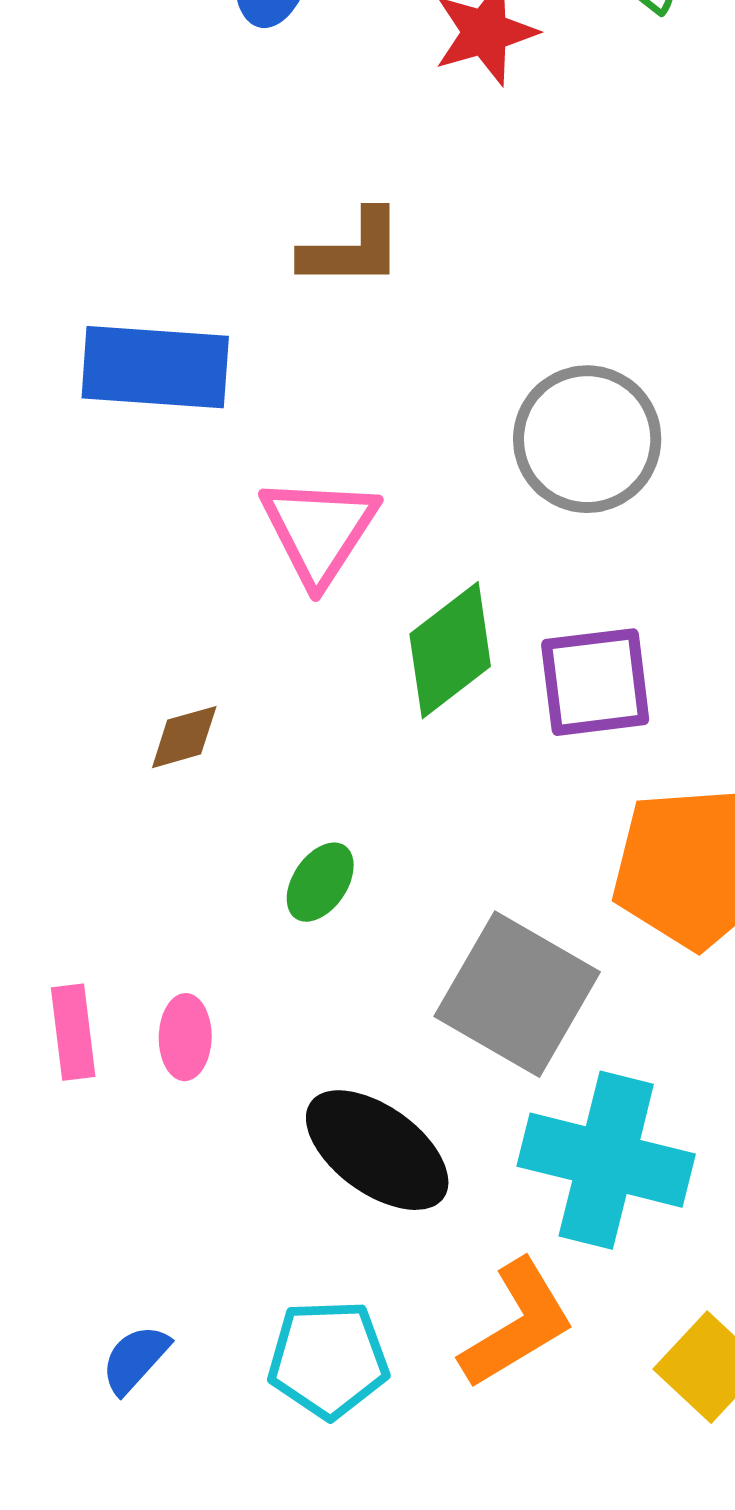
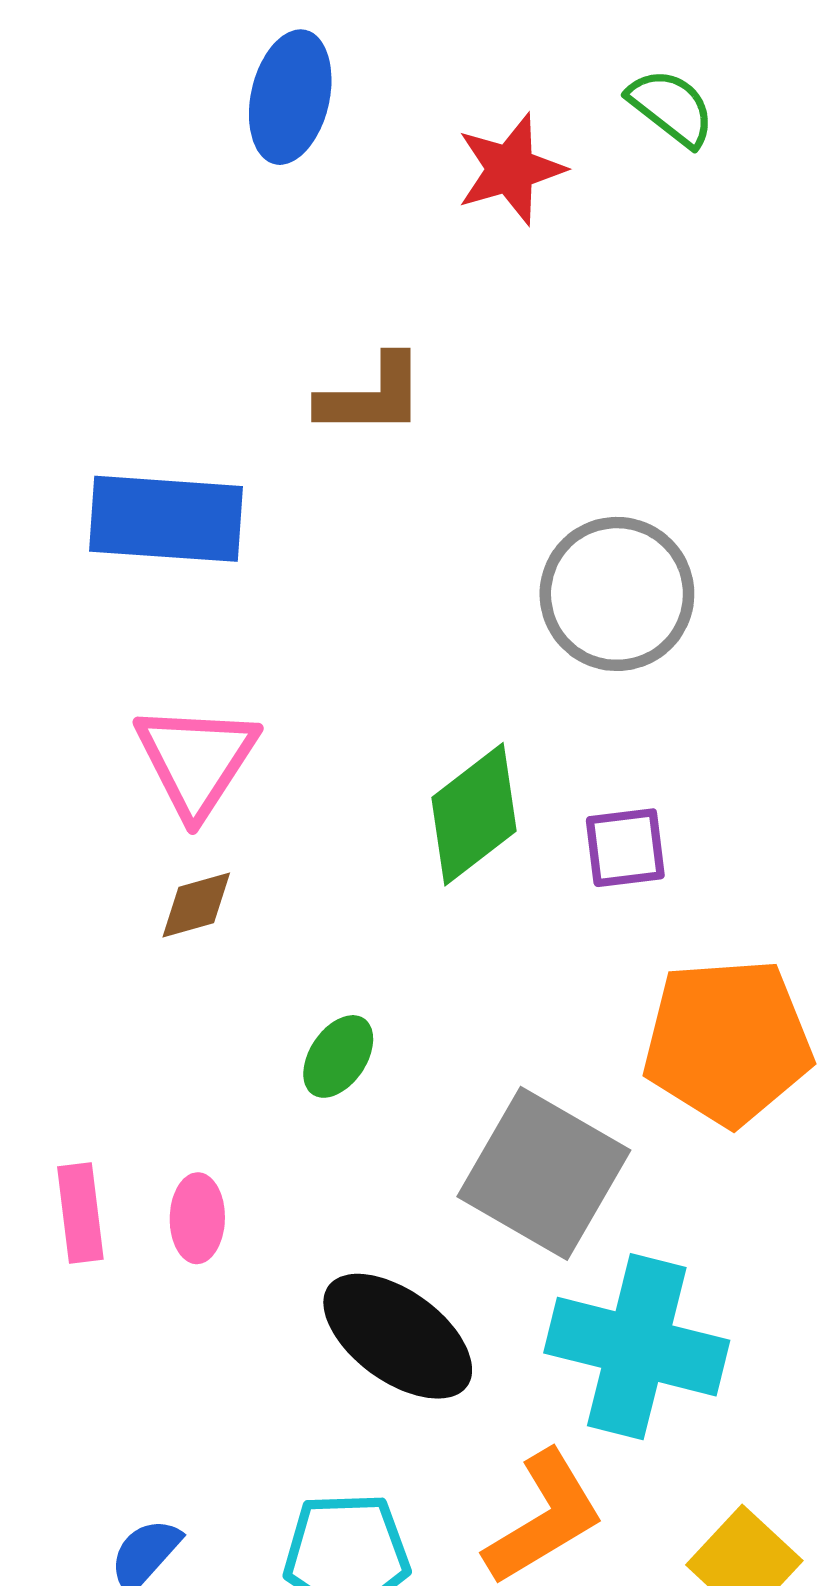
pink triangle: (319, 530) -> (196, 760), moved
purple square: (595, 682) -> (625, 848), size x0.7

